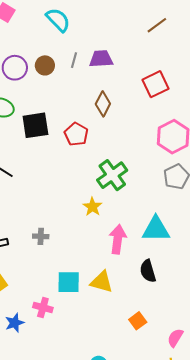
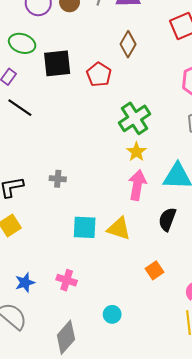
yellow star: (92, 207) -> (136, 152), moved
black semicircle: (148, 271) -> (167, 219), turned 35
pink cross: (43, 307) -> (67, 280), moved
blue star: (15, 323) -> (25, 283), moved

